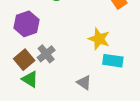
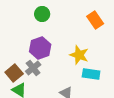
purple hexagon: (26, 24) -> (40, 48), moved

